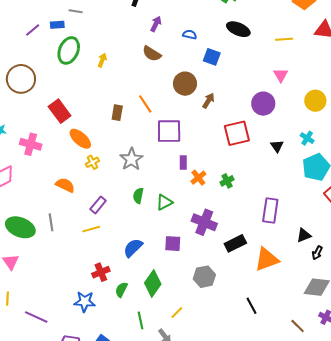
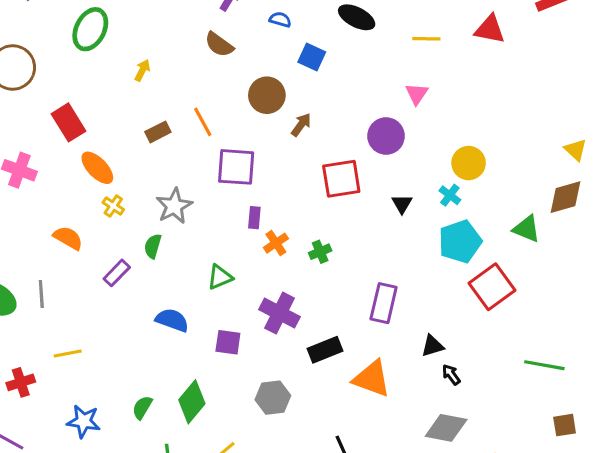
yellow arrow: (102, 60) -> (142, 70), moved
yellow circle: (315, 101) -> (469, 163), moved
brown rectangle: (117, 113) -> (158, 132), turned 49
yellow cross: (92, 162) -> (113, 206), turned -32
green semicircle: (138, 196) -> (153, 246), moved
yellow line: (91, 229) -> (68, 353), moved
blue semicircle: (133, 248) -> (172, 320), moved, turned 60
black arrow: (317, 253) -> (451, 375), turned 112
orange triangle: (267, 259) -> (372, 379), turned 36
red cross: (101, 272) -> (21, 382), moved

